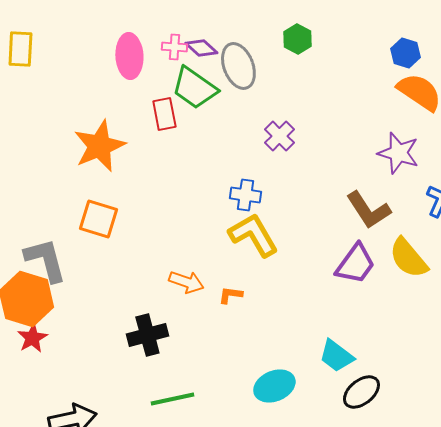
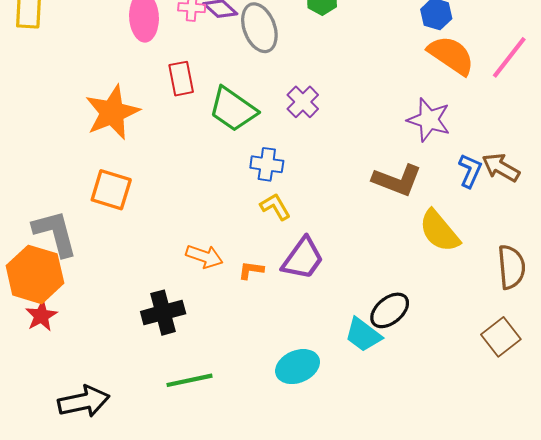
green trapezoid: (194, 88) -> (233, 109), moved
brown L-shape: (368, 210) -> (397, 180), turned -36
yellow L-shape: (253, 235) -> (275, 207), size x0.6
purple trapezoid: (355, 264) -> (303, 259), moved
black ellipse: (361, 392) -> (390, 310), moved

